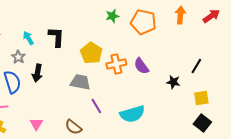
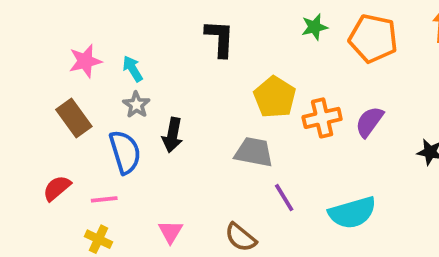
black L-shape: (56, 37) -> (220, 38), moved
cyan arrow: (28, 38) -> (133, 69), moved
purple semicircle: (141, 66) -> (369, 122), turned 72

